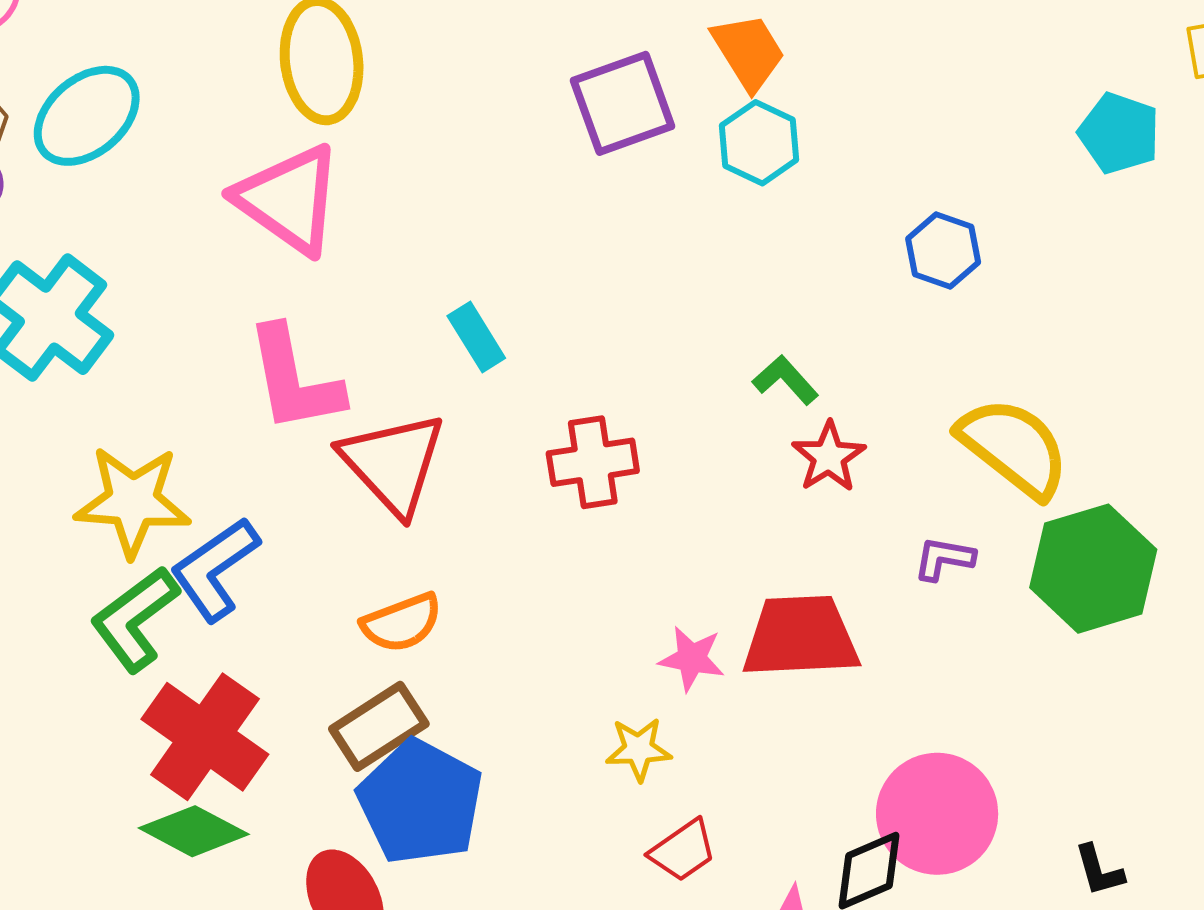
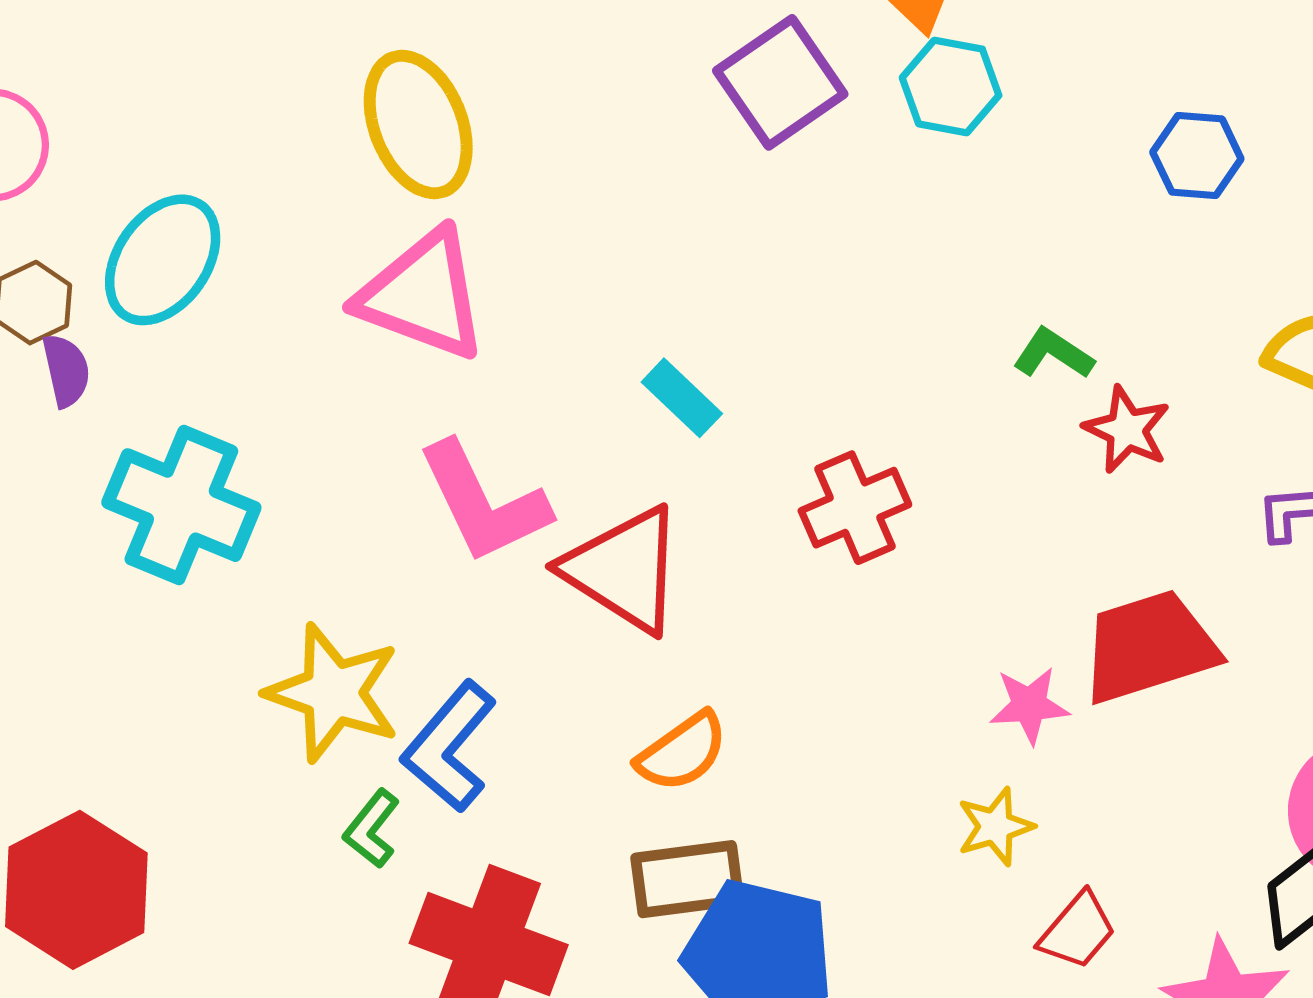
yellow star: (133, 501) -> (333, 693), turned 30
green L-shape: (135, 619) -> (372, 829), size x0.6
brown rectangle: (379, 726) -> (687, 879), turned 40

